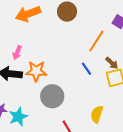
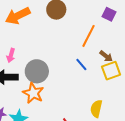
orange star: (36, 71) -> (33, 93), moved, turned 30
gray circle: (52, 96) -> (37, 71), moved

